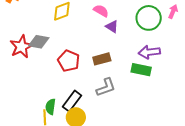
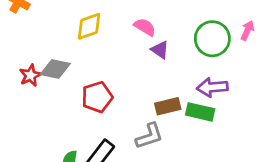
red star: (21, 47) -> (30, 75), size x0.7
brown rectangle: (102, 59) -> (168, 106), moved
red pentagon: (69, 61) -> (97, 97), turned 30

